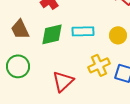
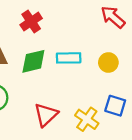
yellow cross: (99, 65) -> (87, 119), moved, turned -30

